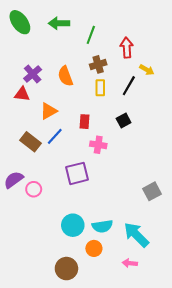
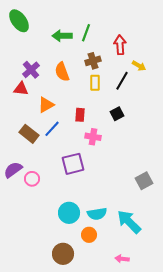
green arrow: (59, 23) -> (62, 36), moved
pink arrow: (130, 263) -> (122, 259), moved

